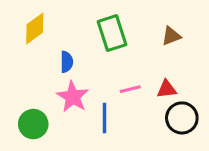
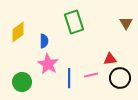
yellow diamond: (35, 28) -> (18, 32), moved
brown triangle: (171, 36) -> (126, 23), moved, turned -40
pink line: (130, 89) -> (91, 75), moved

